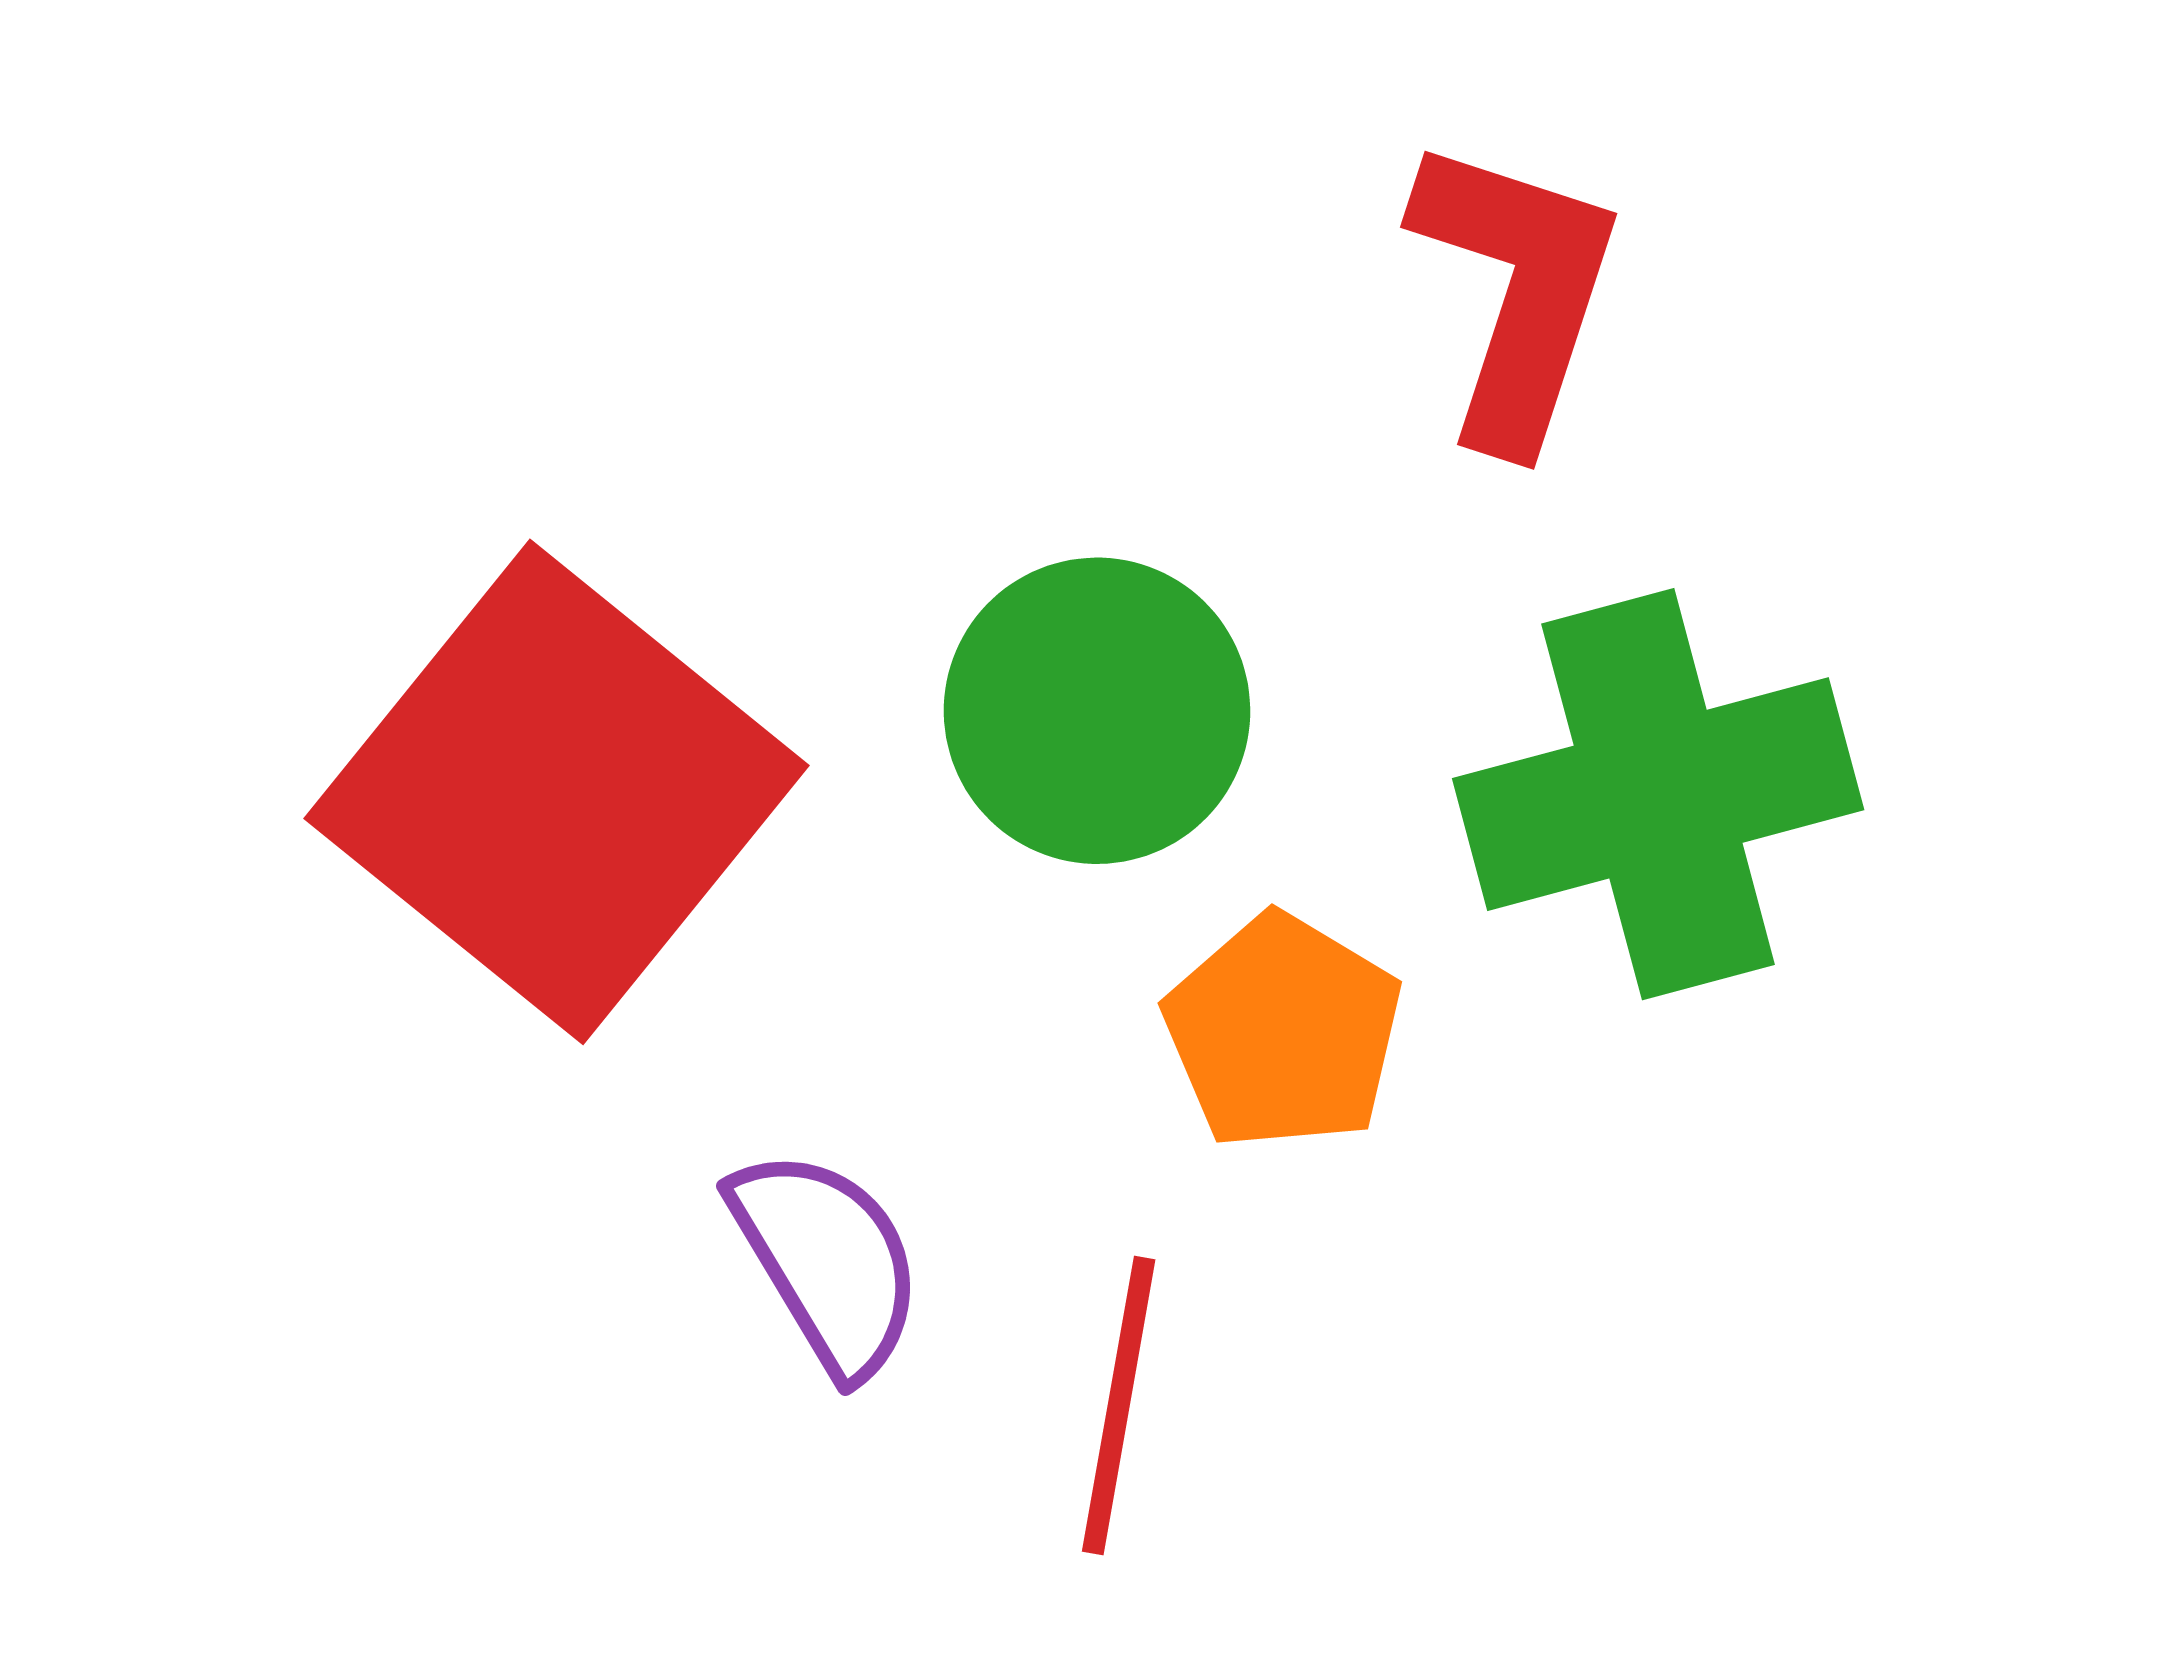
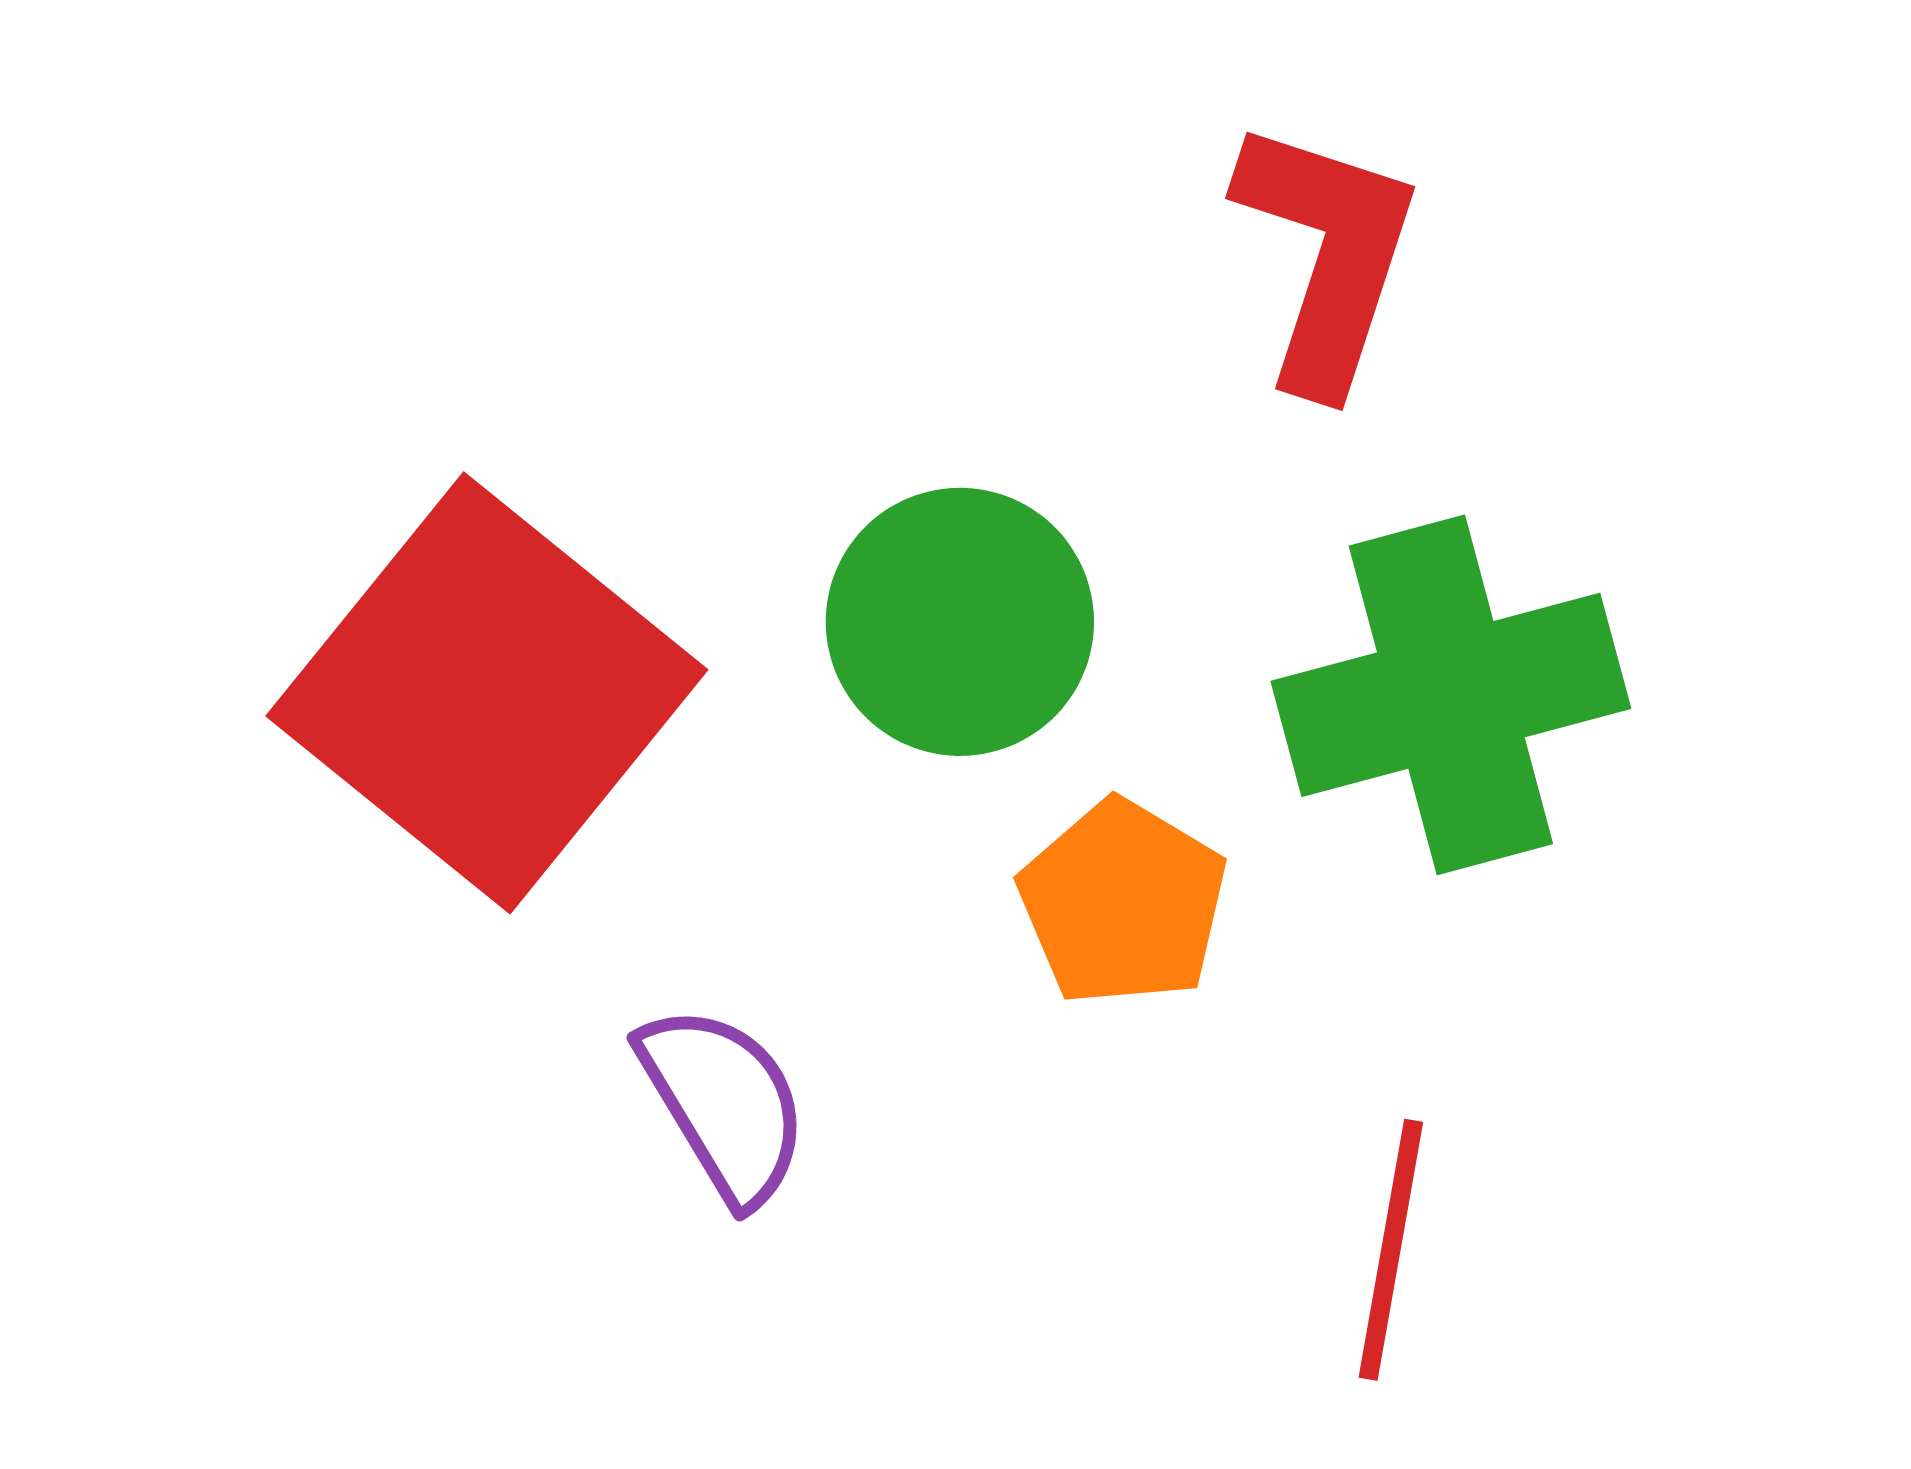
red line: (1119, 1406) -> (1391, 1250), moved

